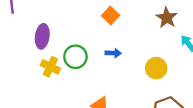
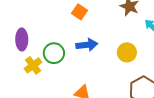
blue arrow: (113, 53) -> (87, 45), size x1.5
yellow cross: (50, 67) -> (33, 65), turned 36

